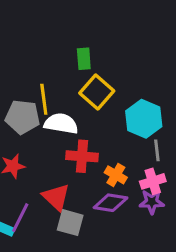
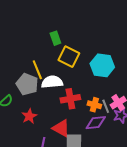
gray pentagon: (23, 117) -> (27, 84), turned 30
gray line: (157, 150) -> (106, 106), moved

